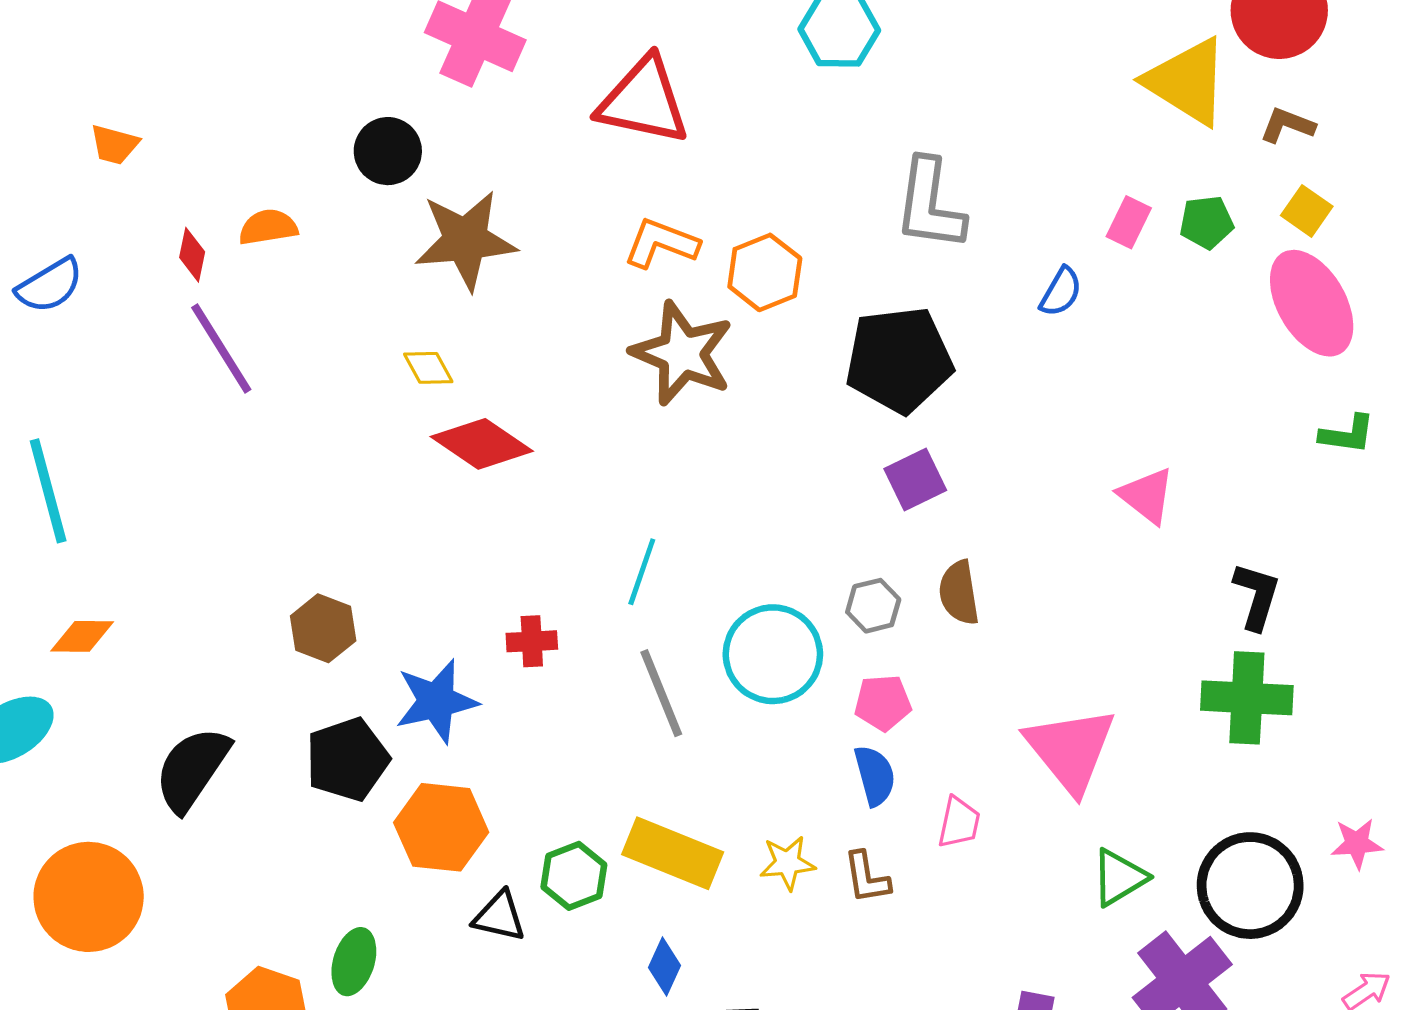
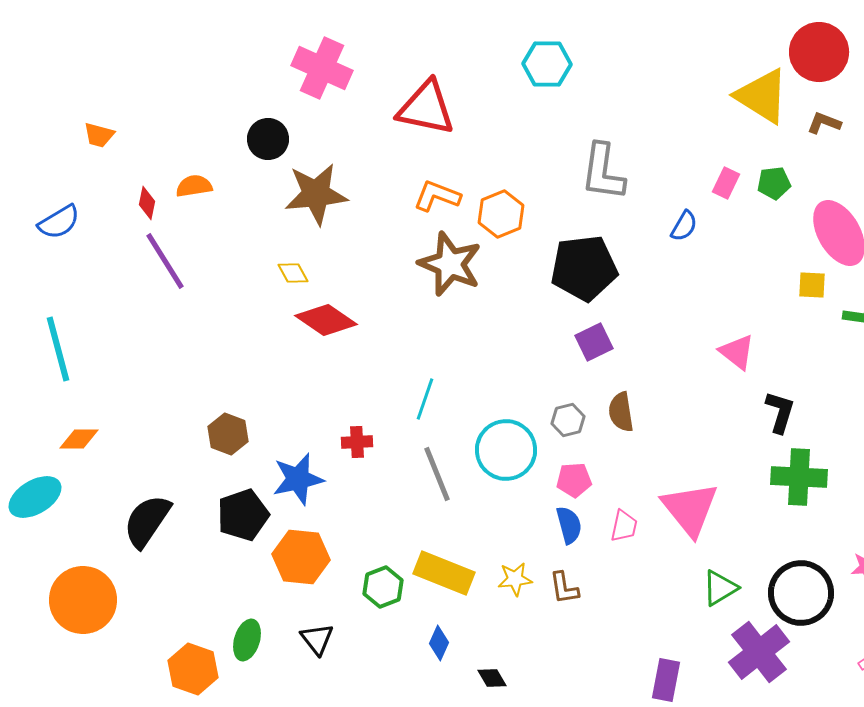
yellow square: (1307, 211) -> (812, 285), moved, turned -32
black L-shape: (1257, 596) -> (780, 412), moved
pink trapezoid: (959, 822) -> (624, 526), moved
black triangle: (499, 916) -> (317, 639), moved, turned 39

